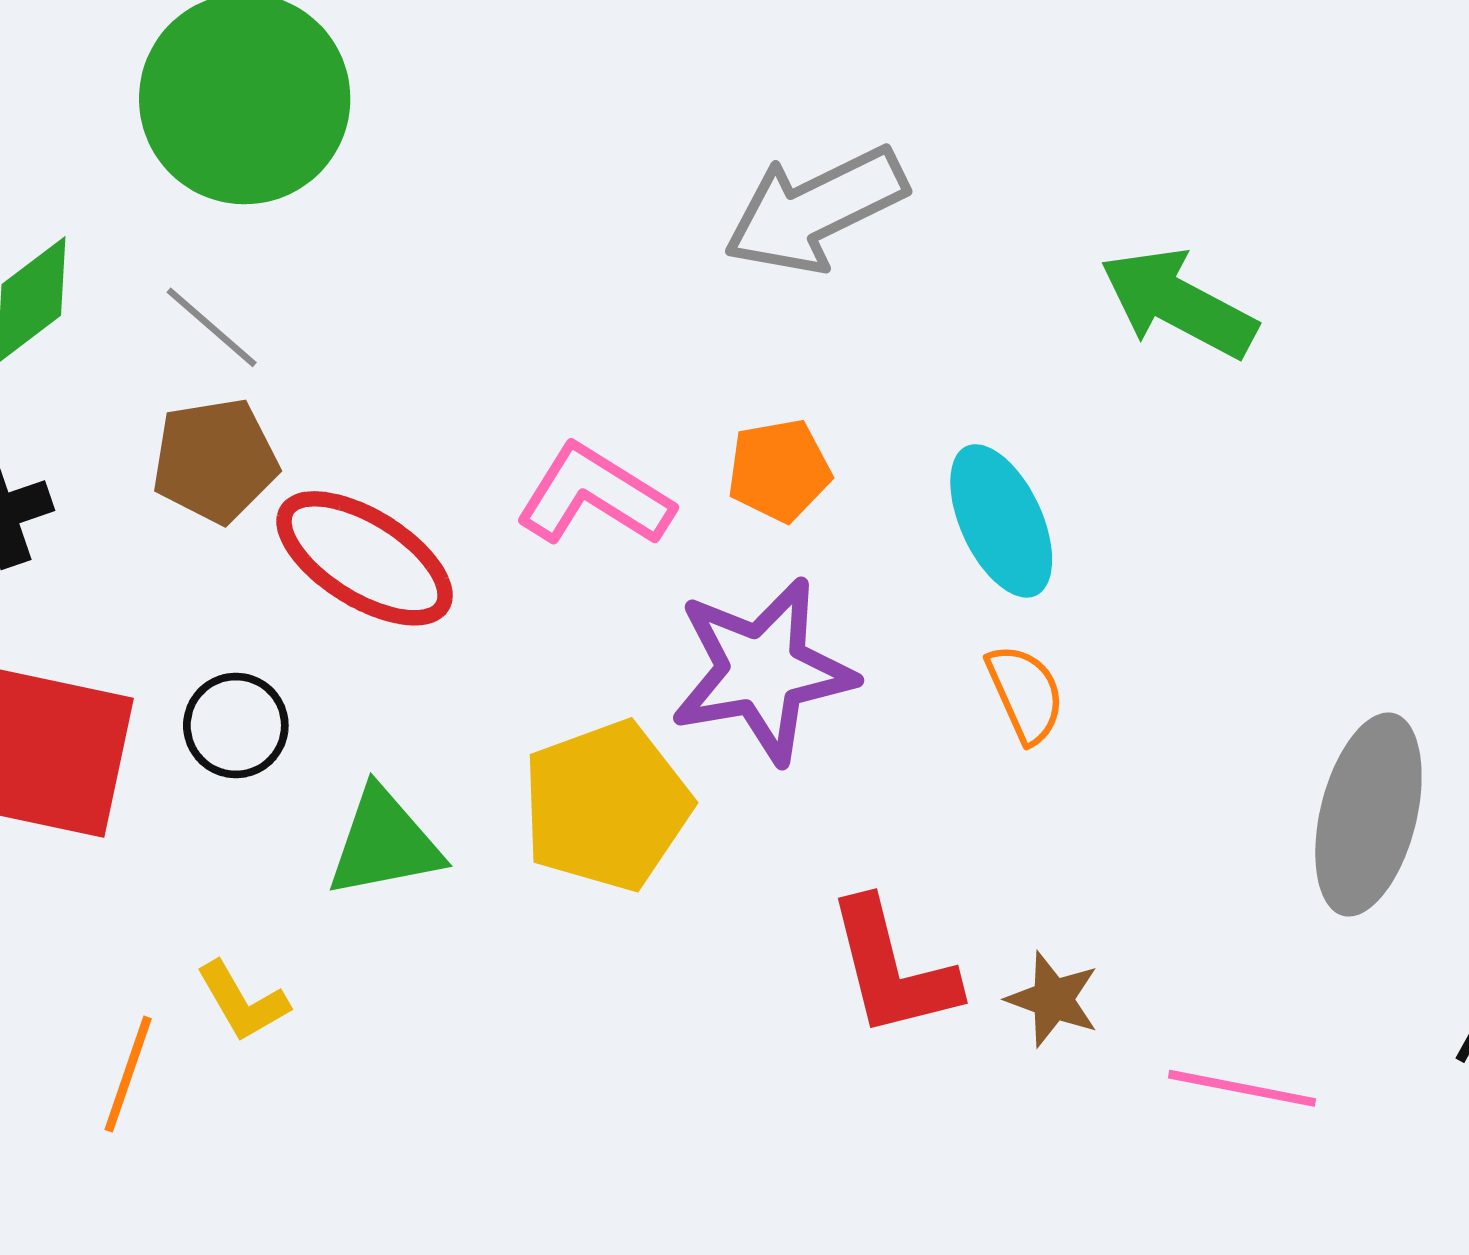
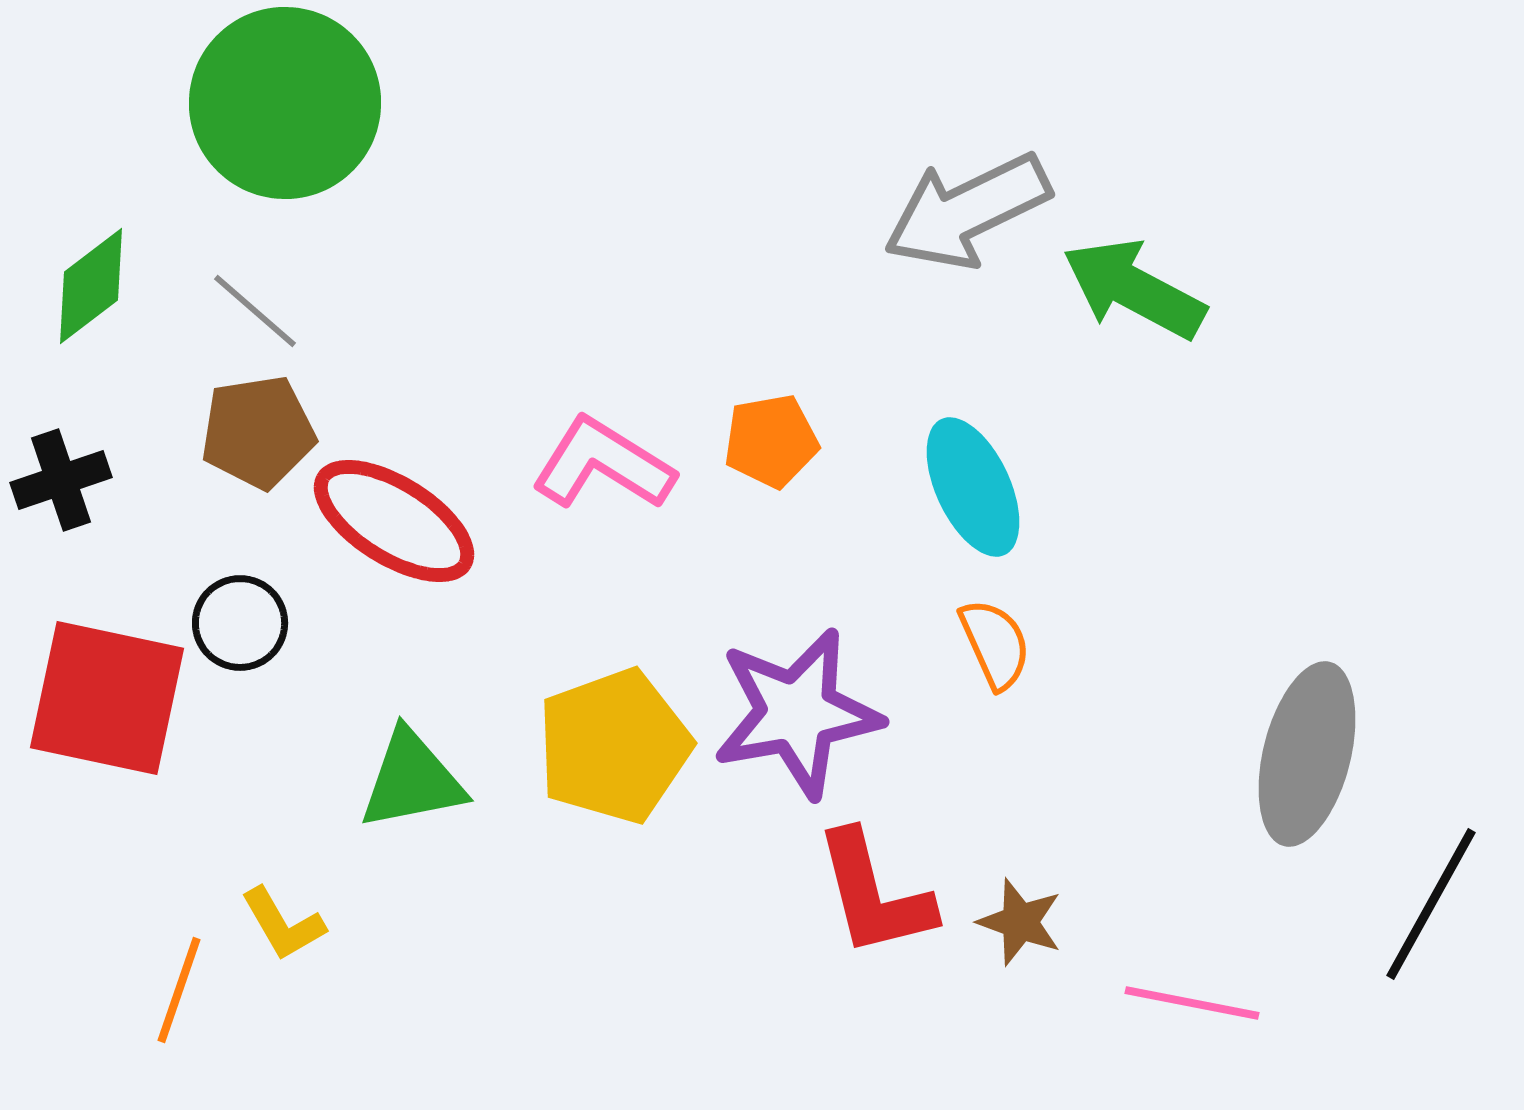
gray arrow: (815, 210) -> (967, 211), moved
purple star: (763, 670) -> (797, 713), moved
black circle: (236, 725) -> (240, 623), moved

